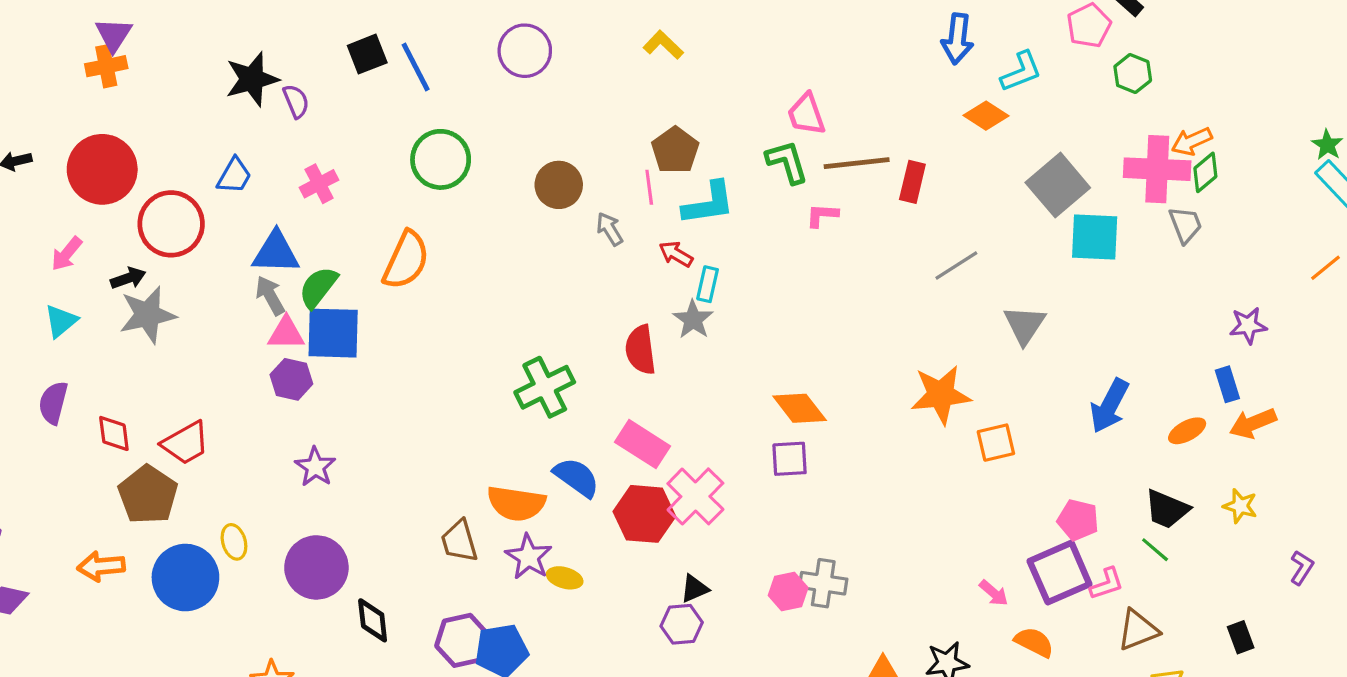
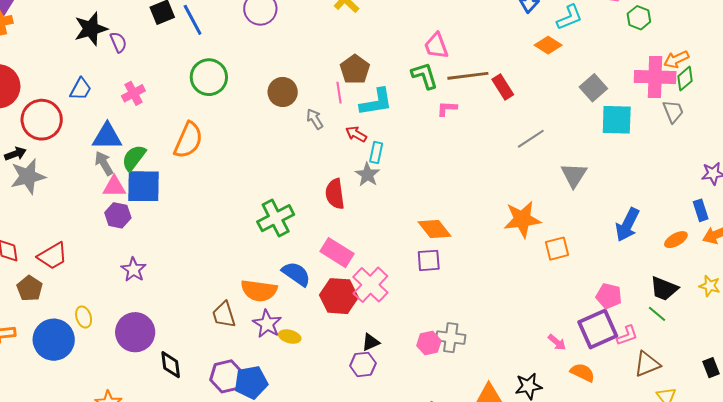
red rectangle: (912, 182) -> (503, 87), turned -45
gray square: (1058, 185) -> (593, 88), size x0.7
brown pentagon: (148, 495) -> (30, 288), size x0.7

